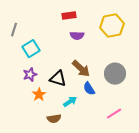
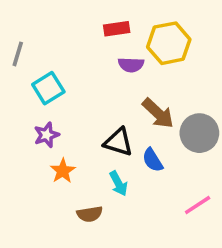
yellow hexagon: (112, 26) -> (169, 43), moved
brown arrow: (81, 69) -> (158, 113), moved
black triangle: (58, 79) -> (118, 142), moved
cyan arrow: (70, 102) -> (118, 183), turned 96

